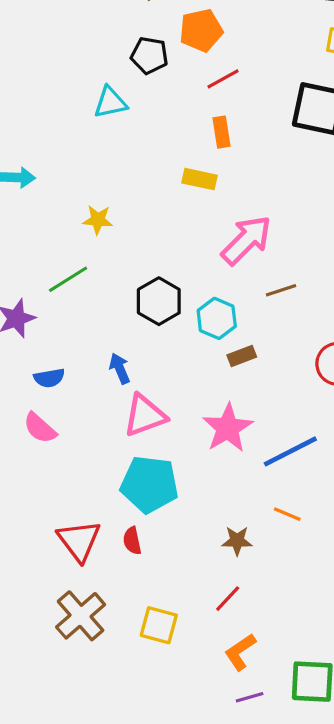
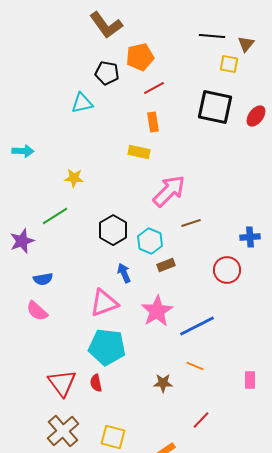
blue arrow: (120, 368) -> (124, 273), moved
red line: (228, 599) -> (201, 420), moved

